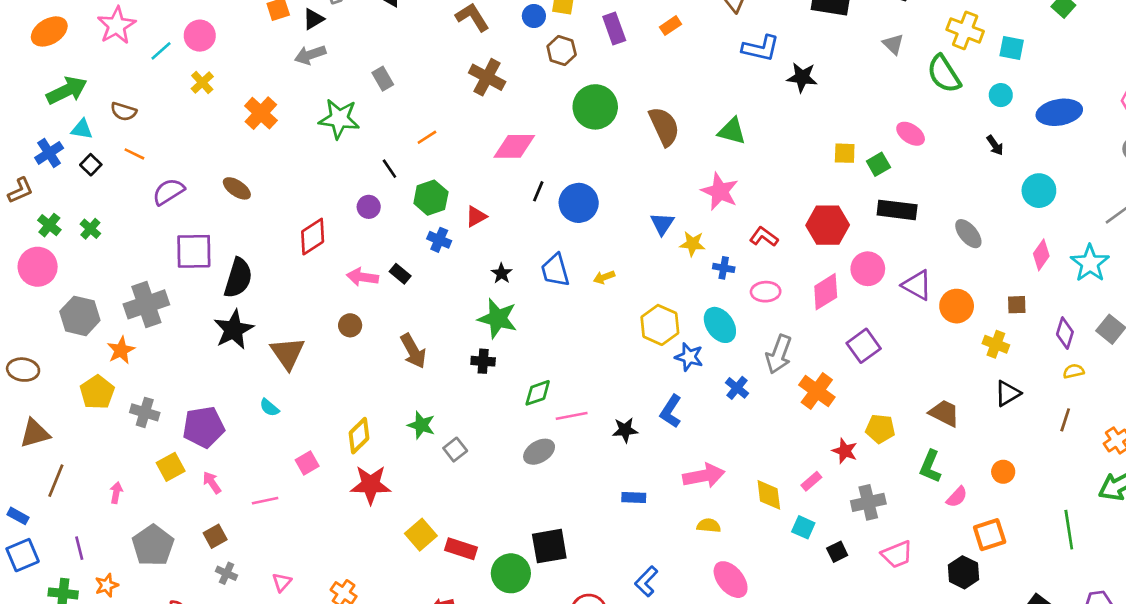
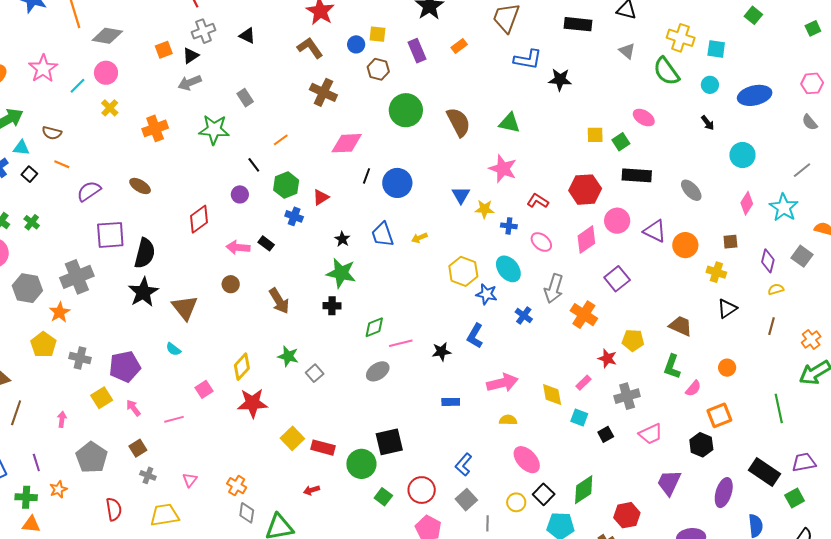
orange cross: (261, 113) -> (155, 128), turned 30
pink ellipse: (766, 292) -> (541, 242), turned 45

